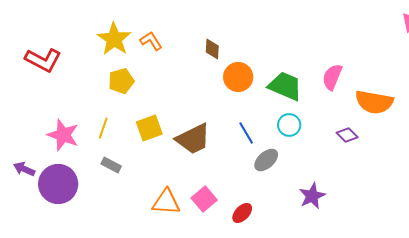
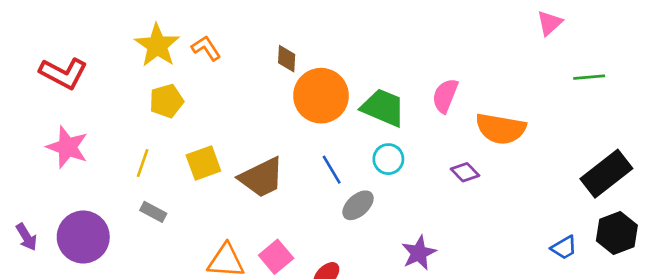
orange circle: (238, 77) -> (321, 96), size x1.4
pink star: (63, 135) -> (67, 147), moved
purple arrow: (24, 169) -> (26, 237), moved, turned -145

